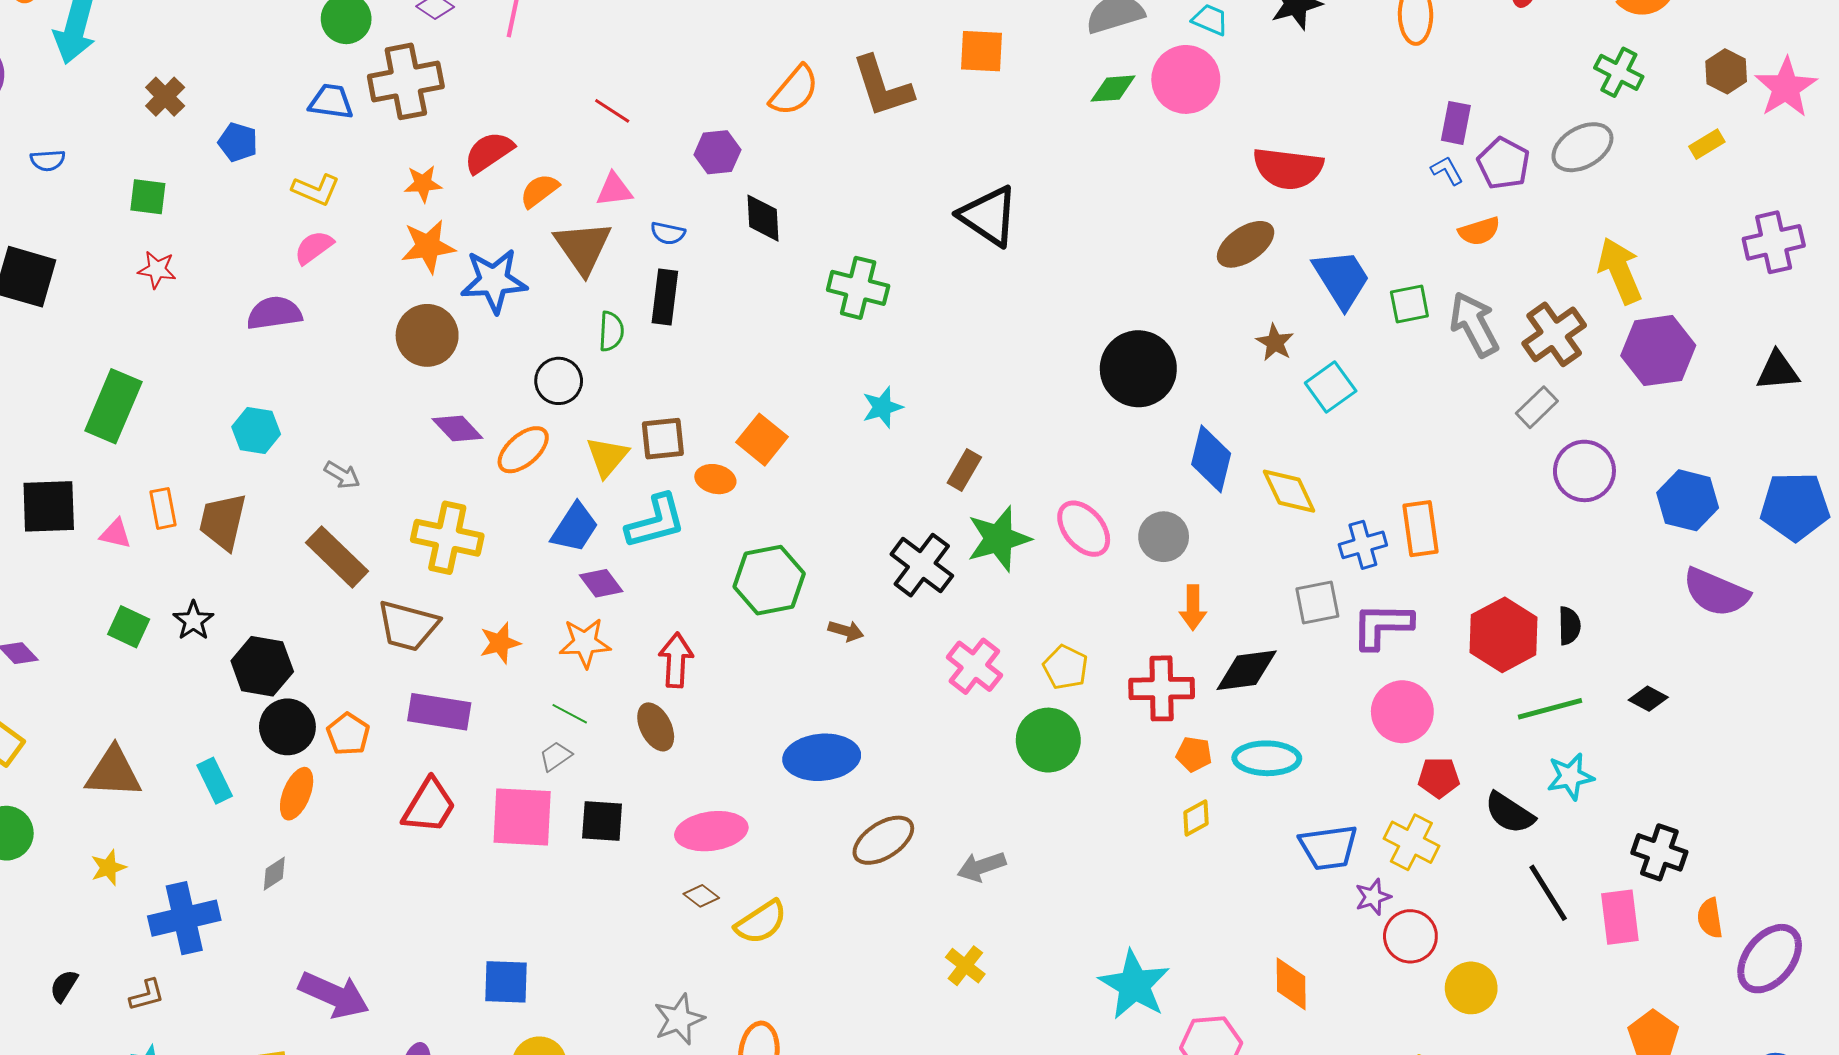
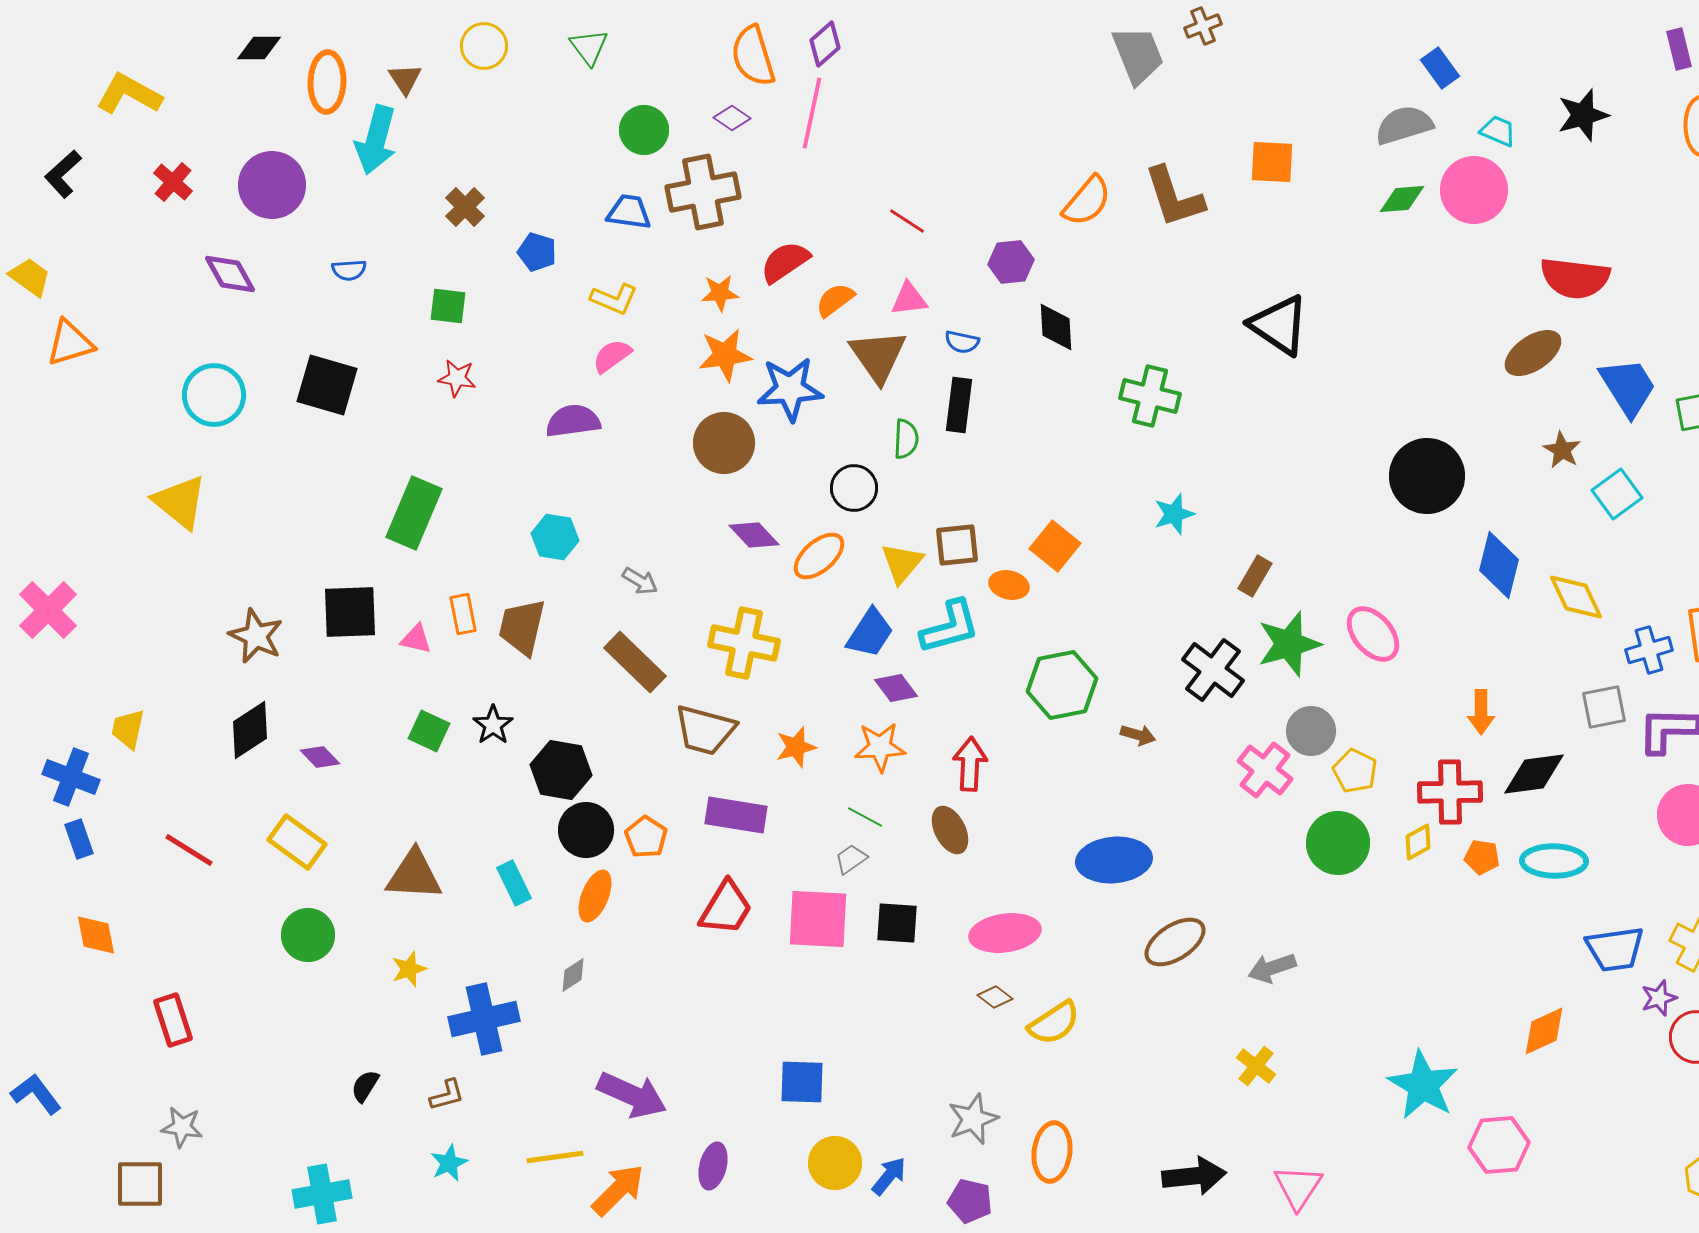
gray circle: (1164, 537) -> (1311, 731), moved
yellow diamond: (1196, 818) -> (1418, 842), moved
orange diamond: (1291, 984) -> (1544, 1031), moved, turned 66

